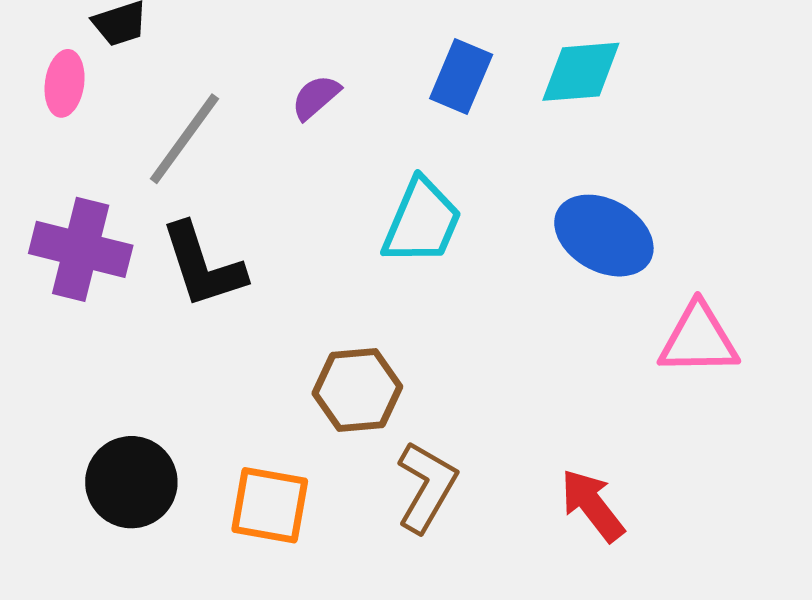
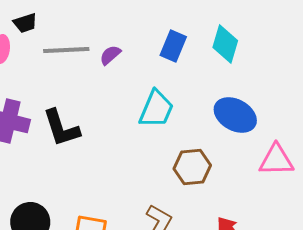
cyan diamond: (581, 72) -> (225, 44), turned -69
gray line: (184, 139) -> (66, 50), moved, turned 51
brown hexagon: (357, 390) -> (192, 167), moved

